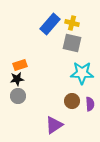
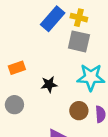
black star: (17, 79) -> (49, 84), moved

